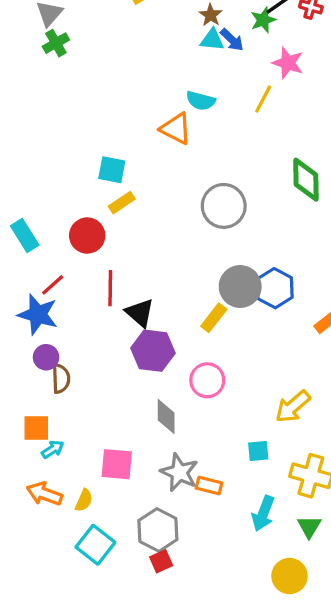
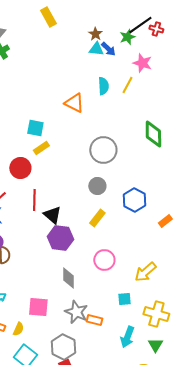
cyan semicircle: (201, 101) -> (103, 86), moved, turned -108
gray circle: (240, 287) -> (97, 186), moved, size x0.7
pink circle: (207, 380) -> (104, 260), moved

